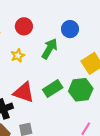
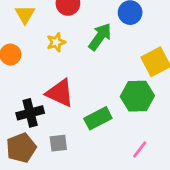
green rectangle: (53, 89) -> (98, 118), moved

